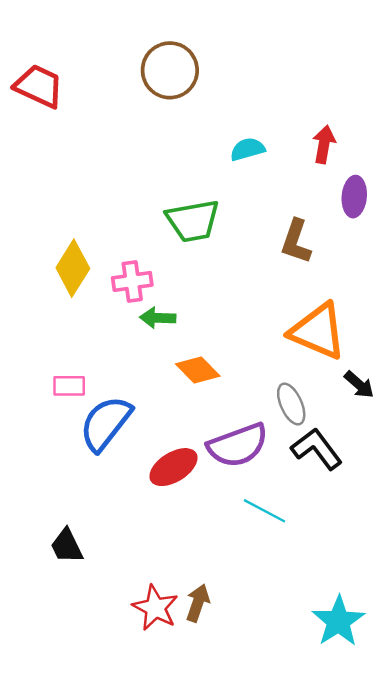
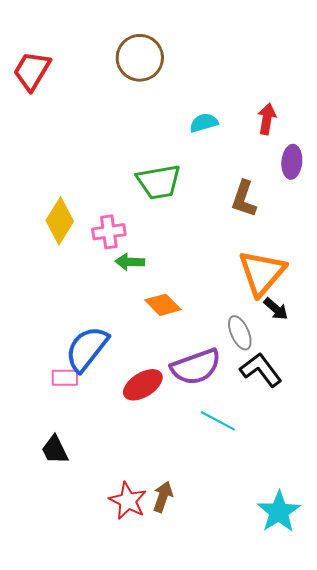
red trapezoid: (39, 86) -> (32, 71), turned -84
orange triangle: (318, 331) -> (262, 273), turned 48
black arrow: (359, 385) -> (276, 309), moved
pink rectangle: (69, 386) -> (65, 378), moved

